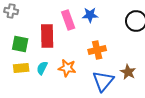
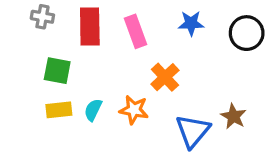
blue star: (90, 15) -> (191, 23), moved
red rectangle: (47, 36) -> (90, 27), moved
orange cross: (97, 50) -> (165, 77), moved, turned -30

